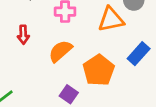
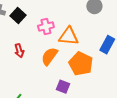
orange triangle: (111, 19) -> (69, 36), moved, turned 30

